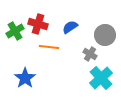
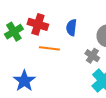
blue semicircle: (70, 27) -> (71, 27), turned -49

